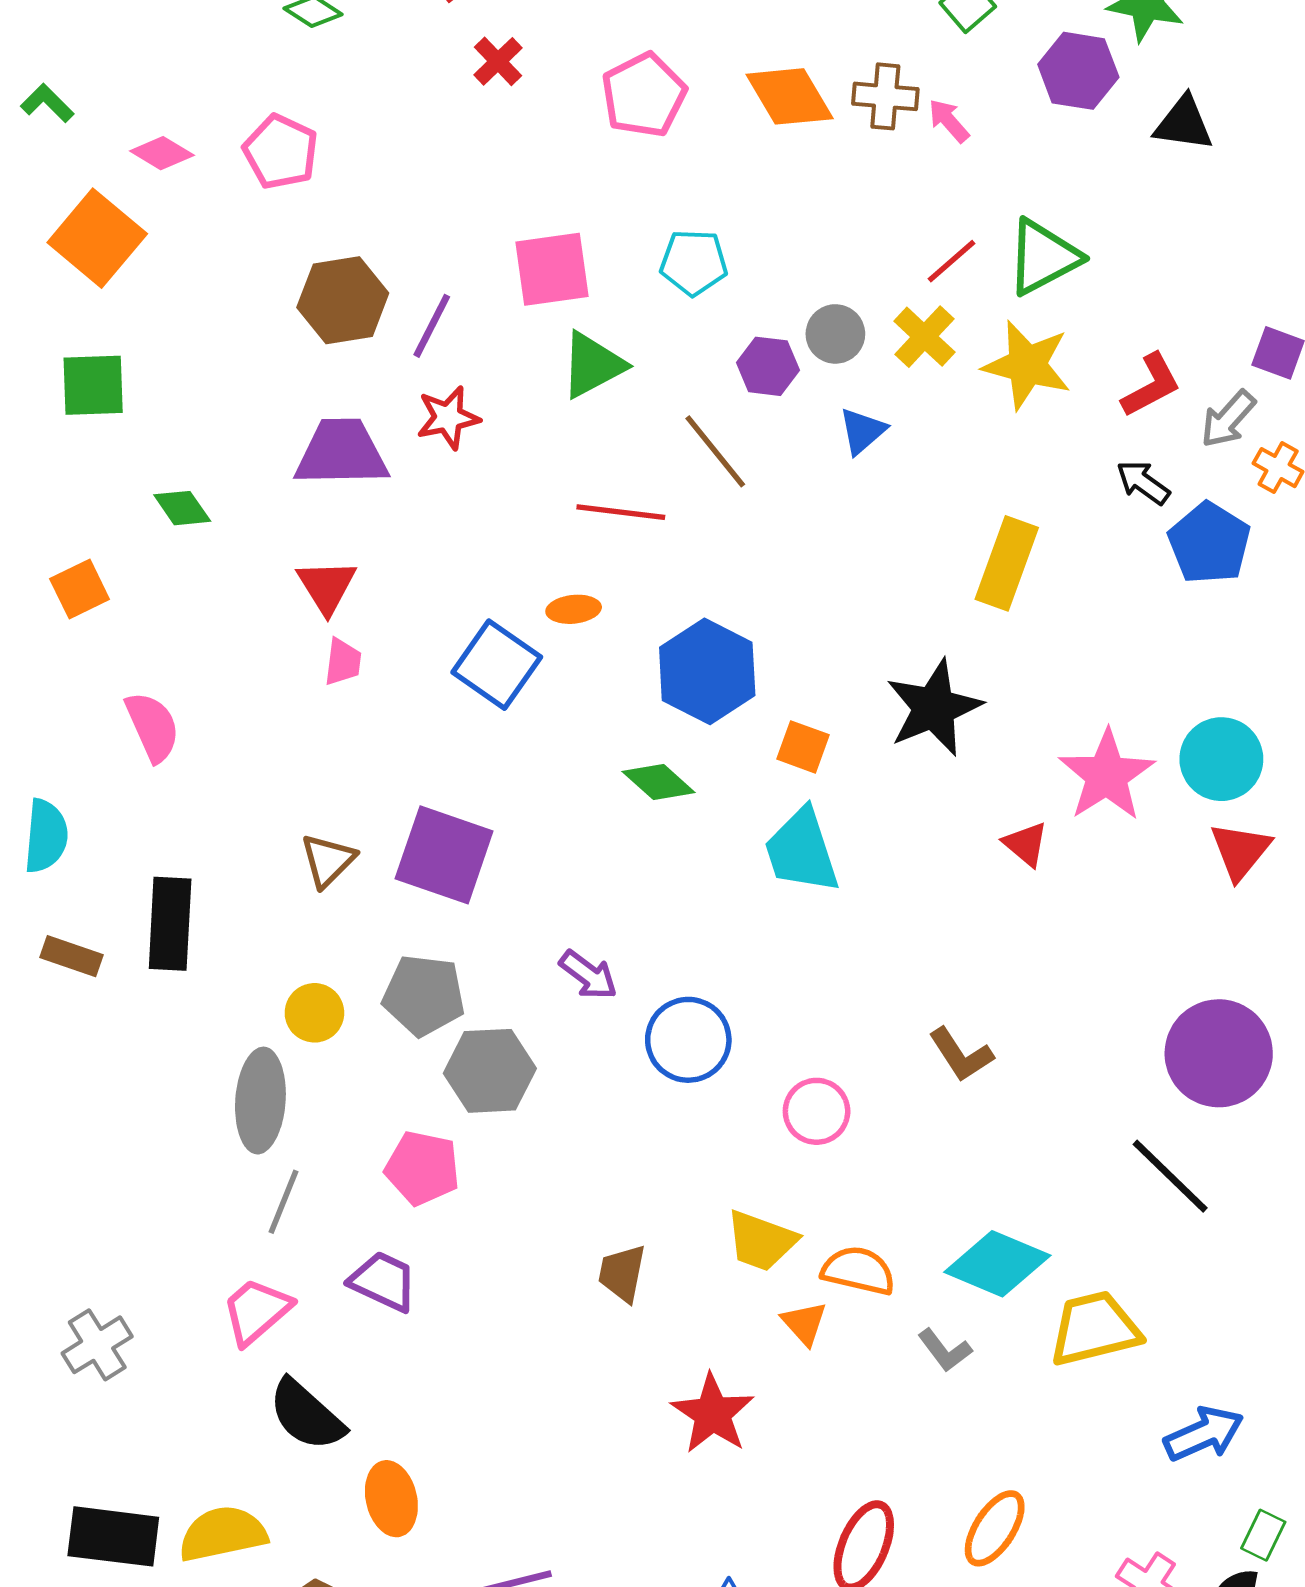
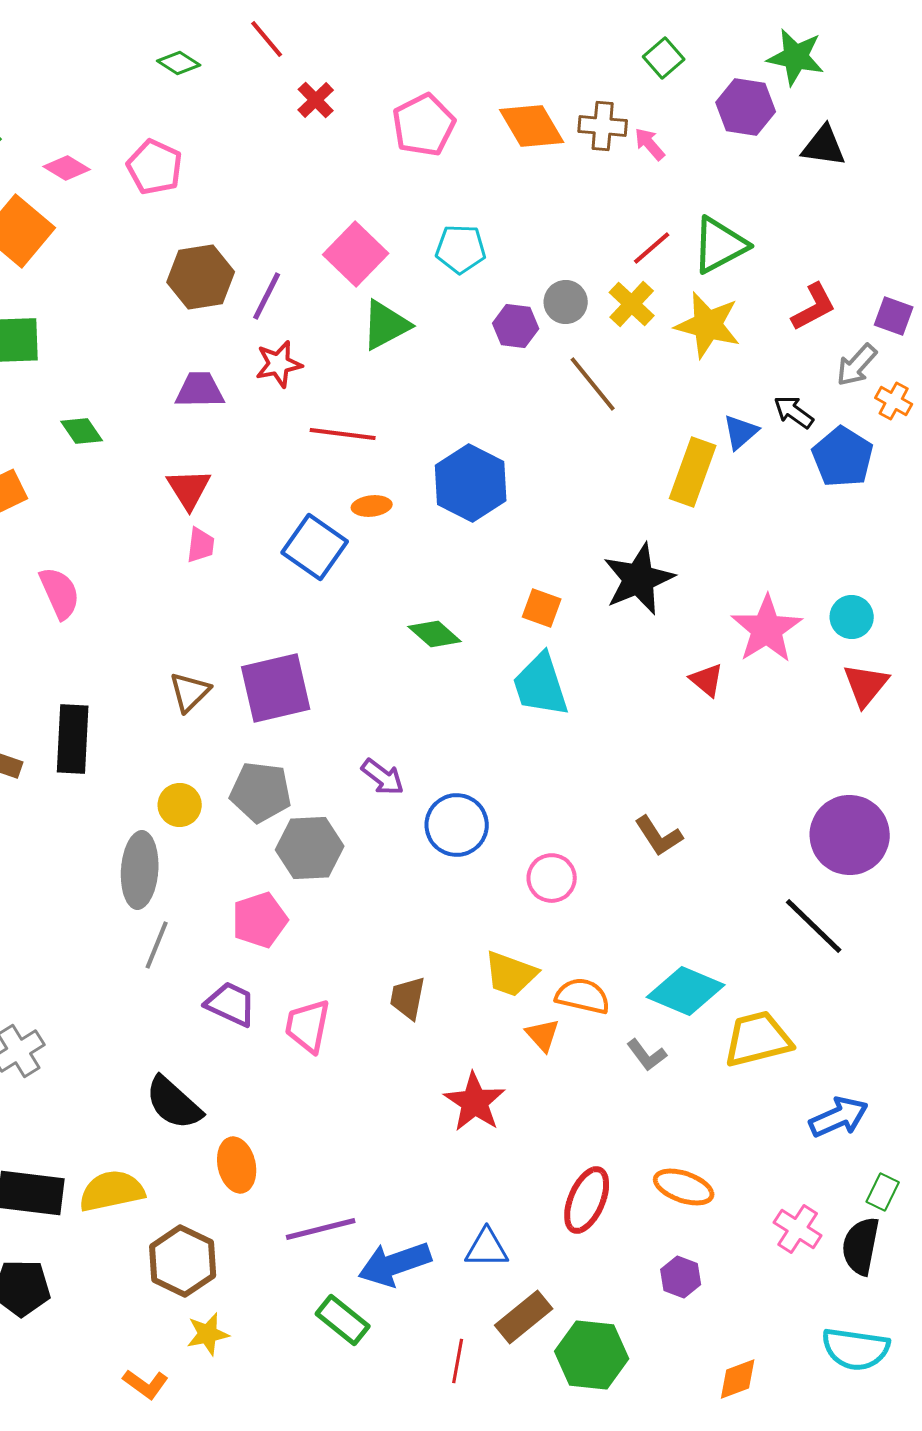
pink square: (552, 269) -> (356, 254), turned -38
red L-shape: (1151, 385) -> (814, 307), moved
blue triangle: (862, 431) -> (741, 432), moved
brown line: (715, 451) -> (593, 384), moved
purple trapezoid: (341, 453) -> (200, 390), size x0.7
red line: (621, 512) -> (343, 434), moved
blue hexagon: (707, 671) -> (471, 483), moved
cyan circle: (1221, 759) -> (852, 617), size x0.7
purple square: (444, 855) -> (276, 688), turned -32
pink pentagon: (422, 1168) -> (260, 920), turned -30
pink trapezoid: (256, 1311) -> (308, 1026), moved, turned -38
orange ellipse: (995, 1528) -> (684, 1187), turned 76

